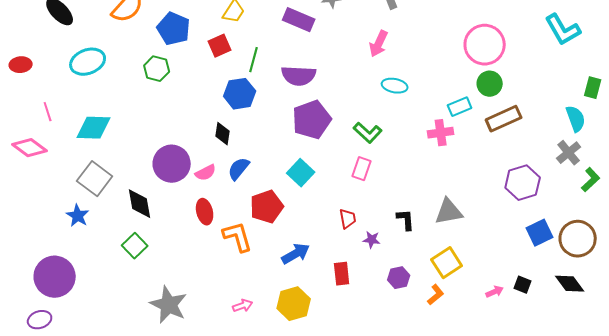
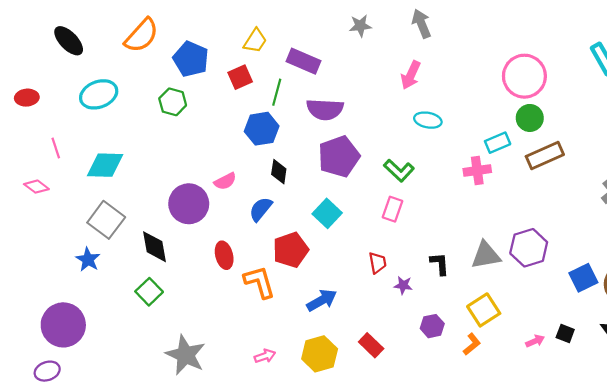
purple rectangle: (299, 20) -> (303, 61), moved
black diamond: (223, 134) -> (279, 172), moved
pink diamond: (30, 148) -> (36, 187), size x0.7
pink semicircle: (206, 173) -> (225, 181), moved
purple hexagon: (523, 183) -> (529, 248), moved
red rectangle: (342, 274) -> (371, 345), moved, turned -40

